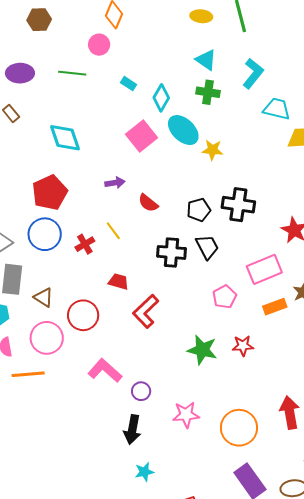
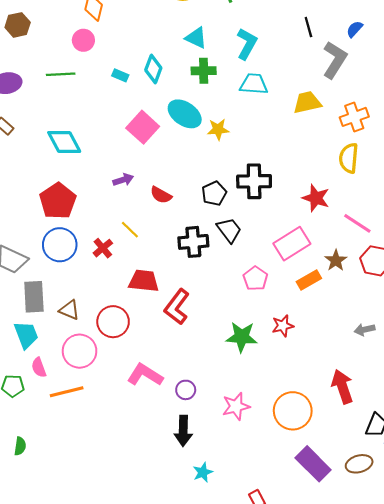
cyan diamond: (161, 98) -> (153, 69), moved
cyan trapezoid: (277, 109) -> (254, 84), moved
red trapezoid: (118, 282) -> (144, 281), size x1.4

